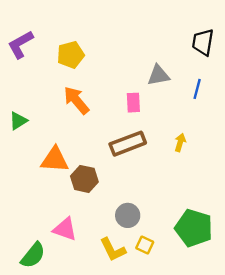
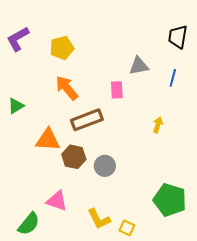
brown rectangle: (128, 144) -> (87, 120), moved
gray circle: (128, 215) -> (105, 166), moved
yellow square: (145, 245) -> (127, 228), moved

